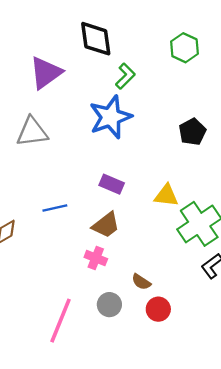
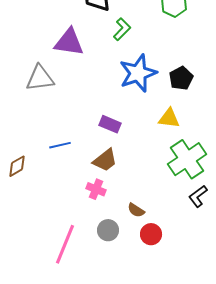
purple triangle: (46, 73) -> (69, 42), moved, turned 44
blue star: (111, 117) -> (138, 73), moved
yellow triangle: (166, 195) -> (169, 118), moved

